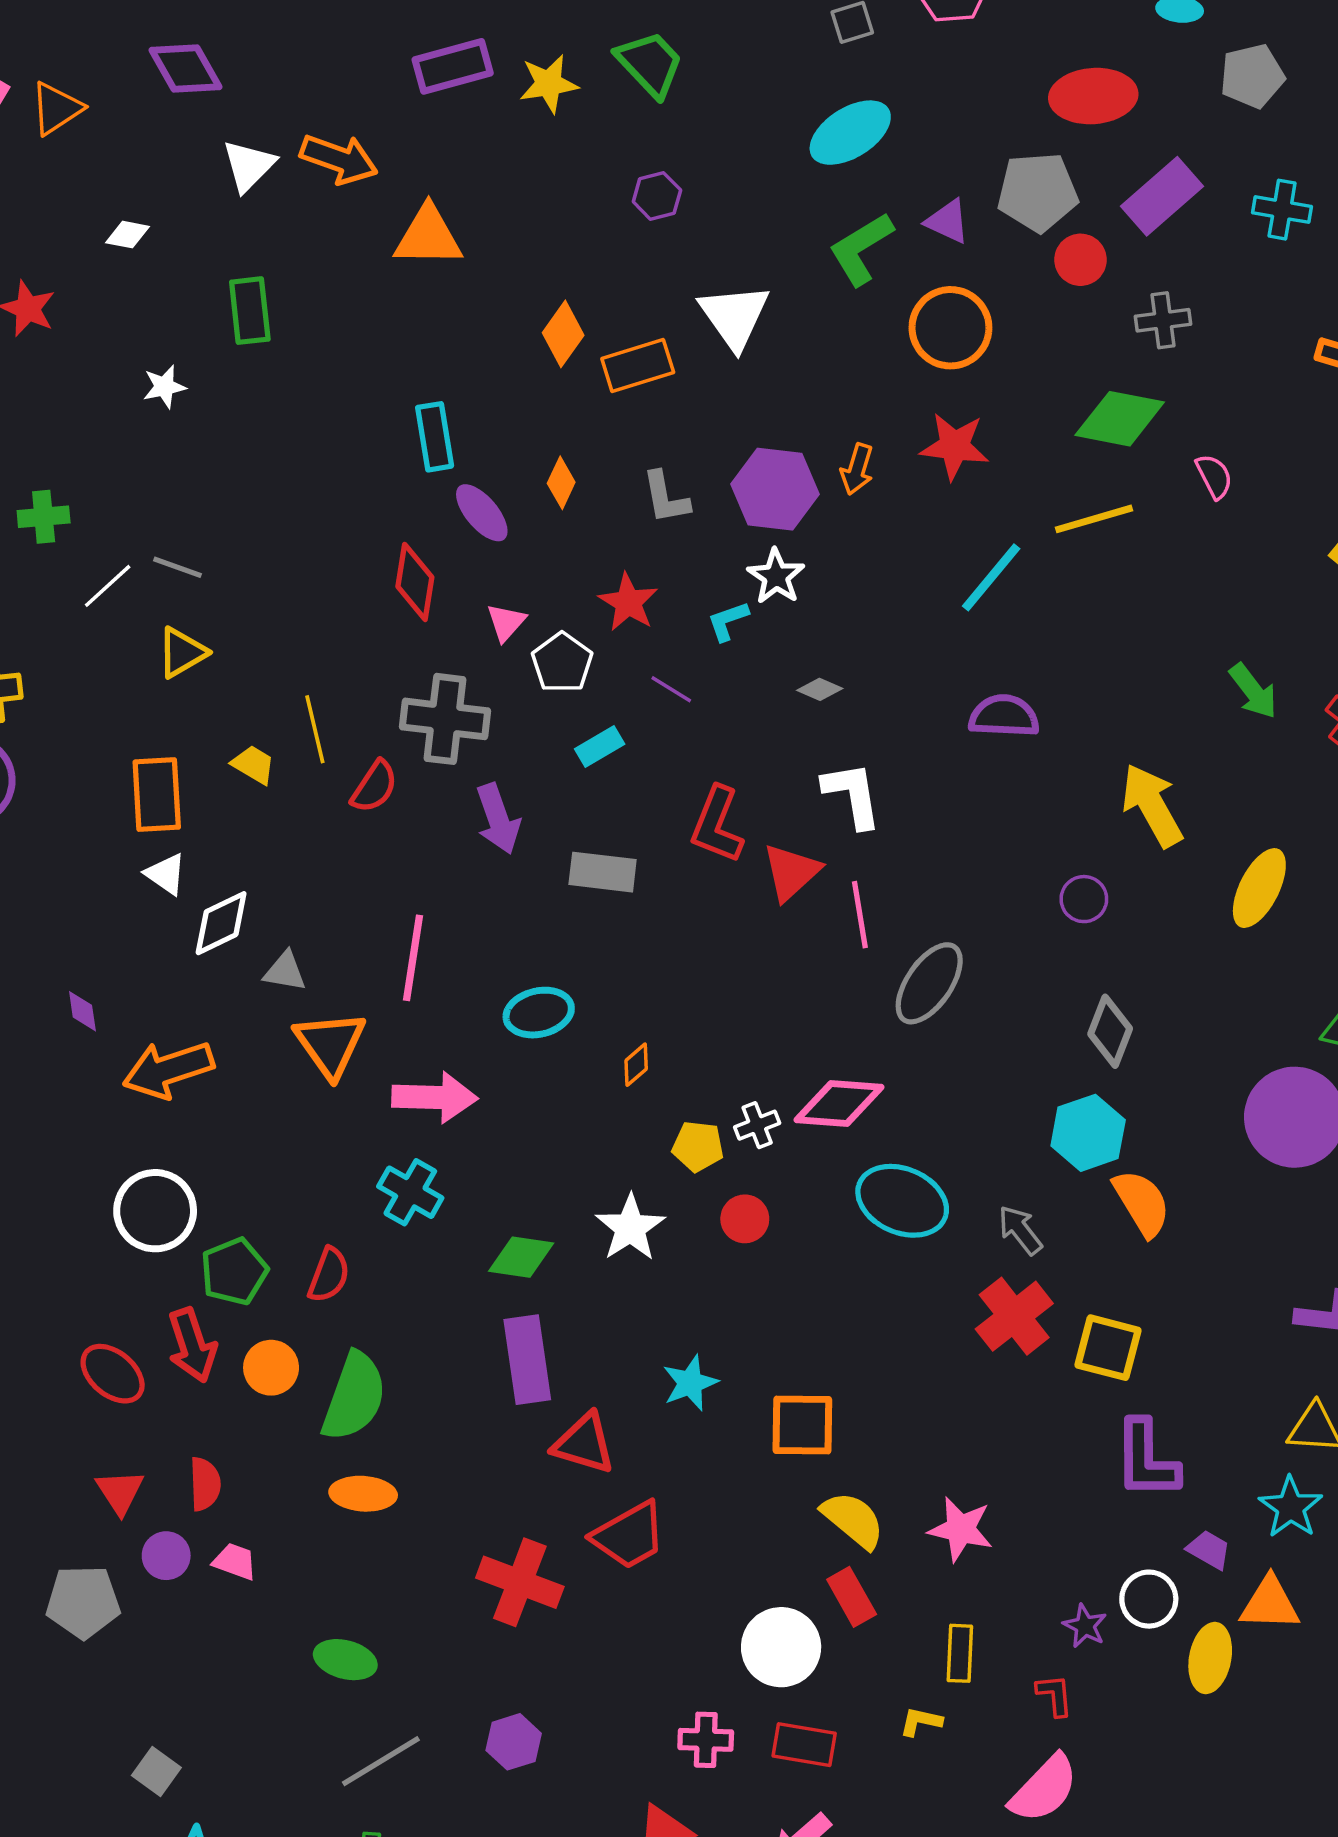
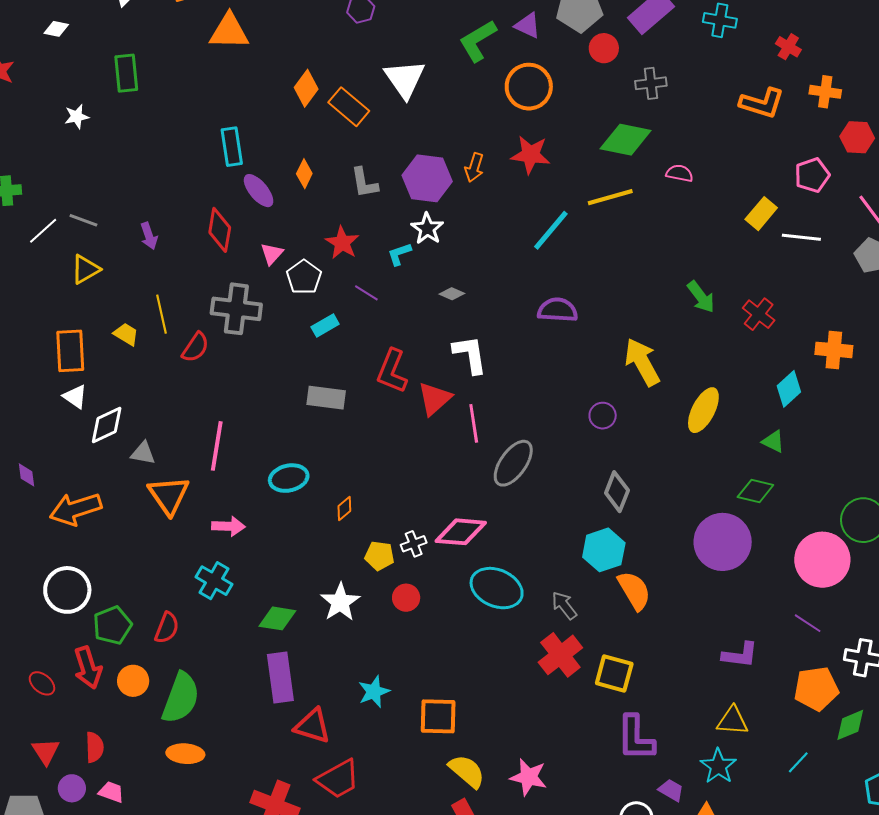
orange rectangle: (638, 366) -> (349, 107), turned 57
pink semicircle: (1214, 476) -> (680, 173), turned -52
purple arrow: (498, 819) -> (149, 236), moved, size x0.7
pink arrow: (435, 1097) -> (228, 526), size x0.7
red ellipse: (113, 1374) -> (42, 683), size x0.7

